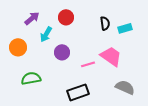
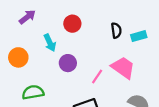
purple arrow: (32, 18) -> (27, 17), moved
cyan arrow: (46, 34) -> (50, 43), turned -56
pink line: (88, 64) -> (97, 77), turned -40

